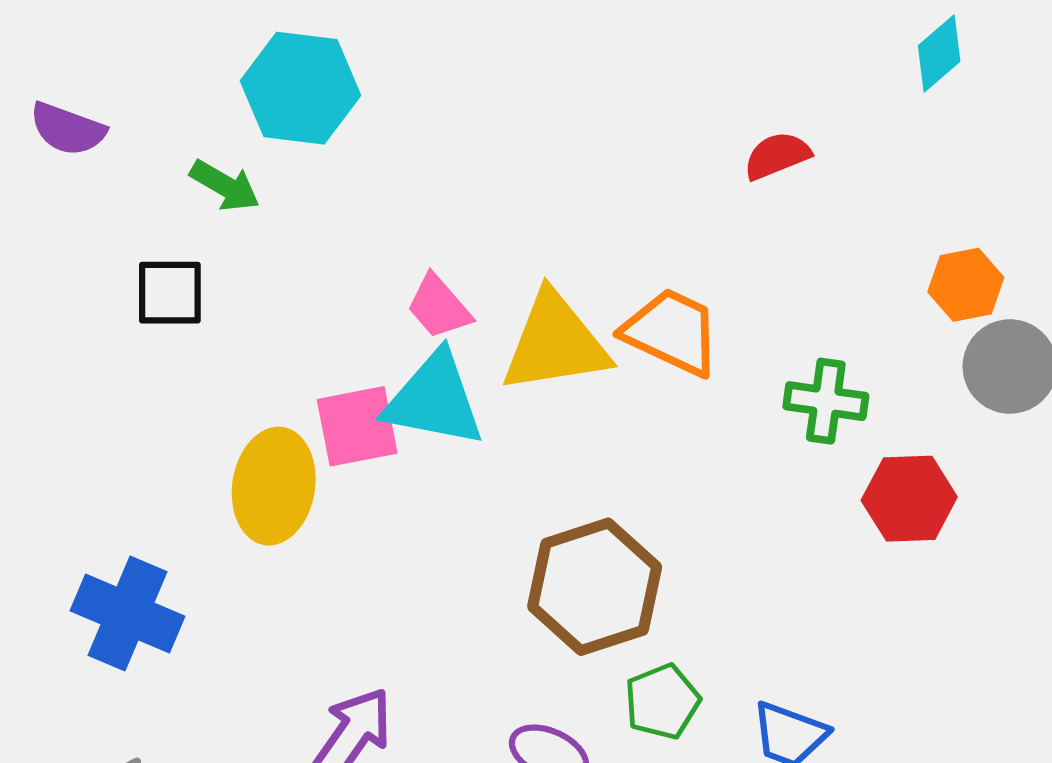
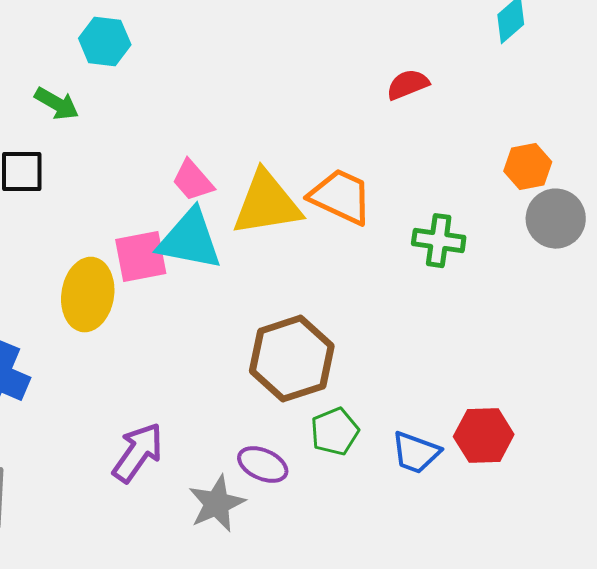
cyan hexagon: (300, 88) -> (105, 42), size x0.7
red hexagon: (909, 499) -> (484, 436), moved

